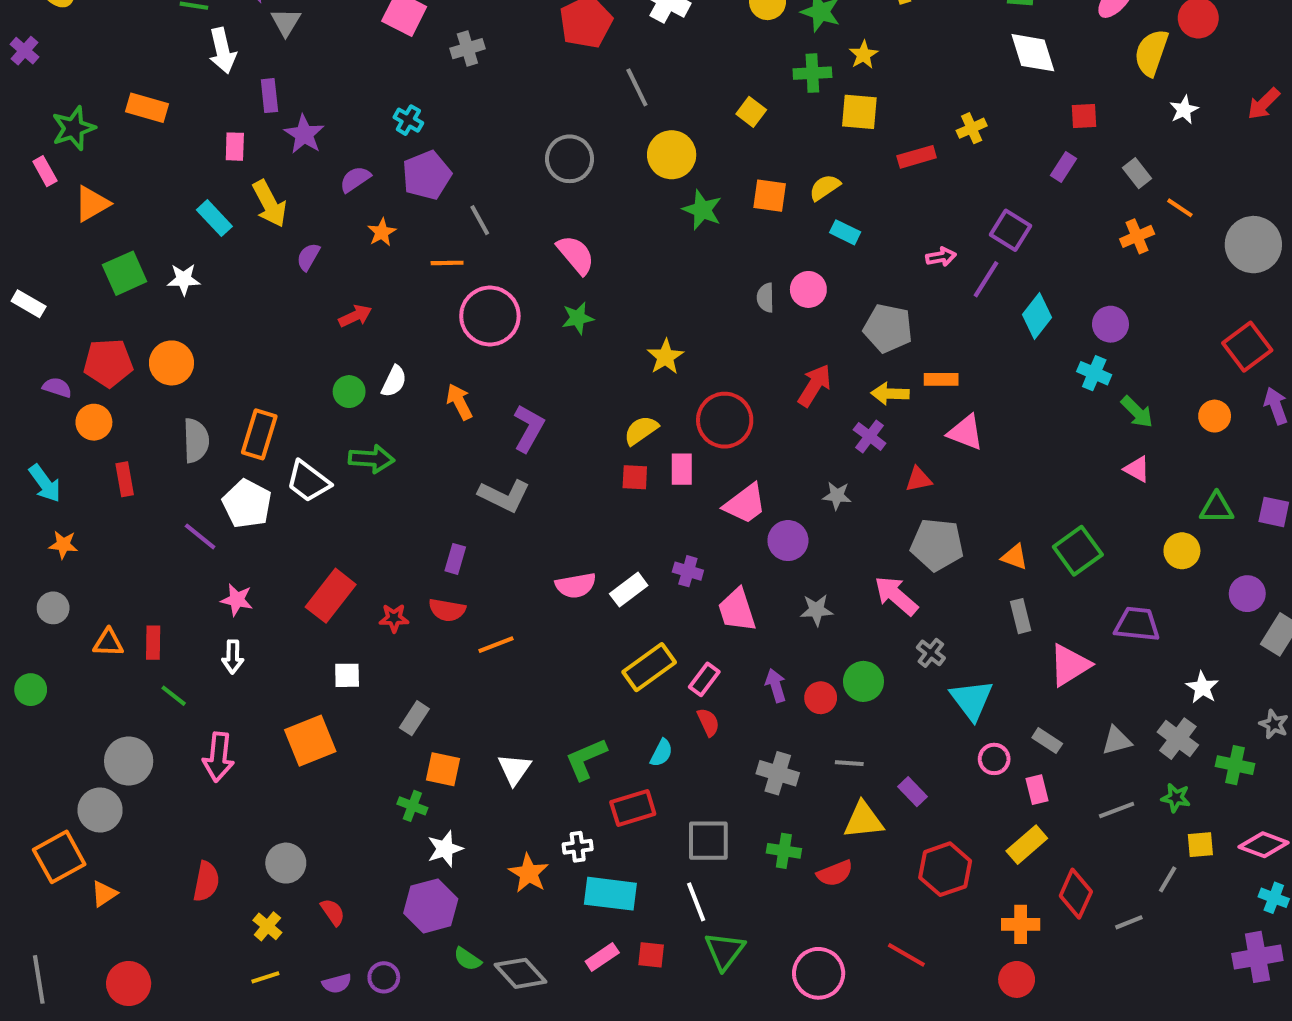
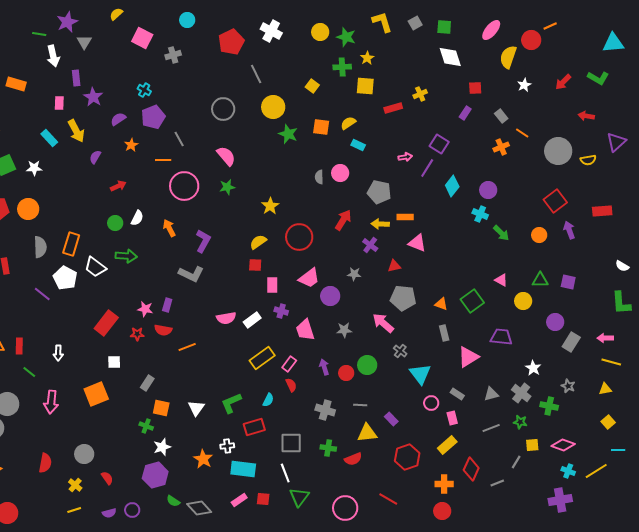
pink rectangle: (682, 469) -> (272, 285), moved
pink triangle: (1137, 469) -> (501, 280), moved
pink star: (237, 600) -> (145, 309), moved

